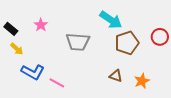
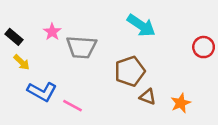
gray trapezoid: (78, 42) -> (81, 47), moved
brown pentagon: (127, 43) -> (130, 71), moved

